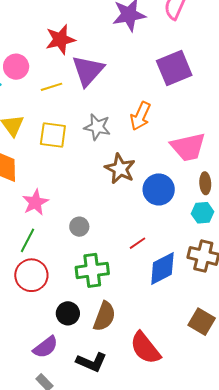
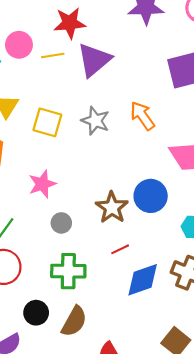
yellow line: (52, 87) -> (53, 55), moved
orange arrow: (140, 116) -> (142, 116), turned 112
brown star: (120, 169) -> (112, 208), moved
pink star: (35, 202) -> (42, 184), moved

